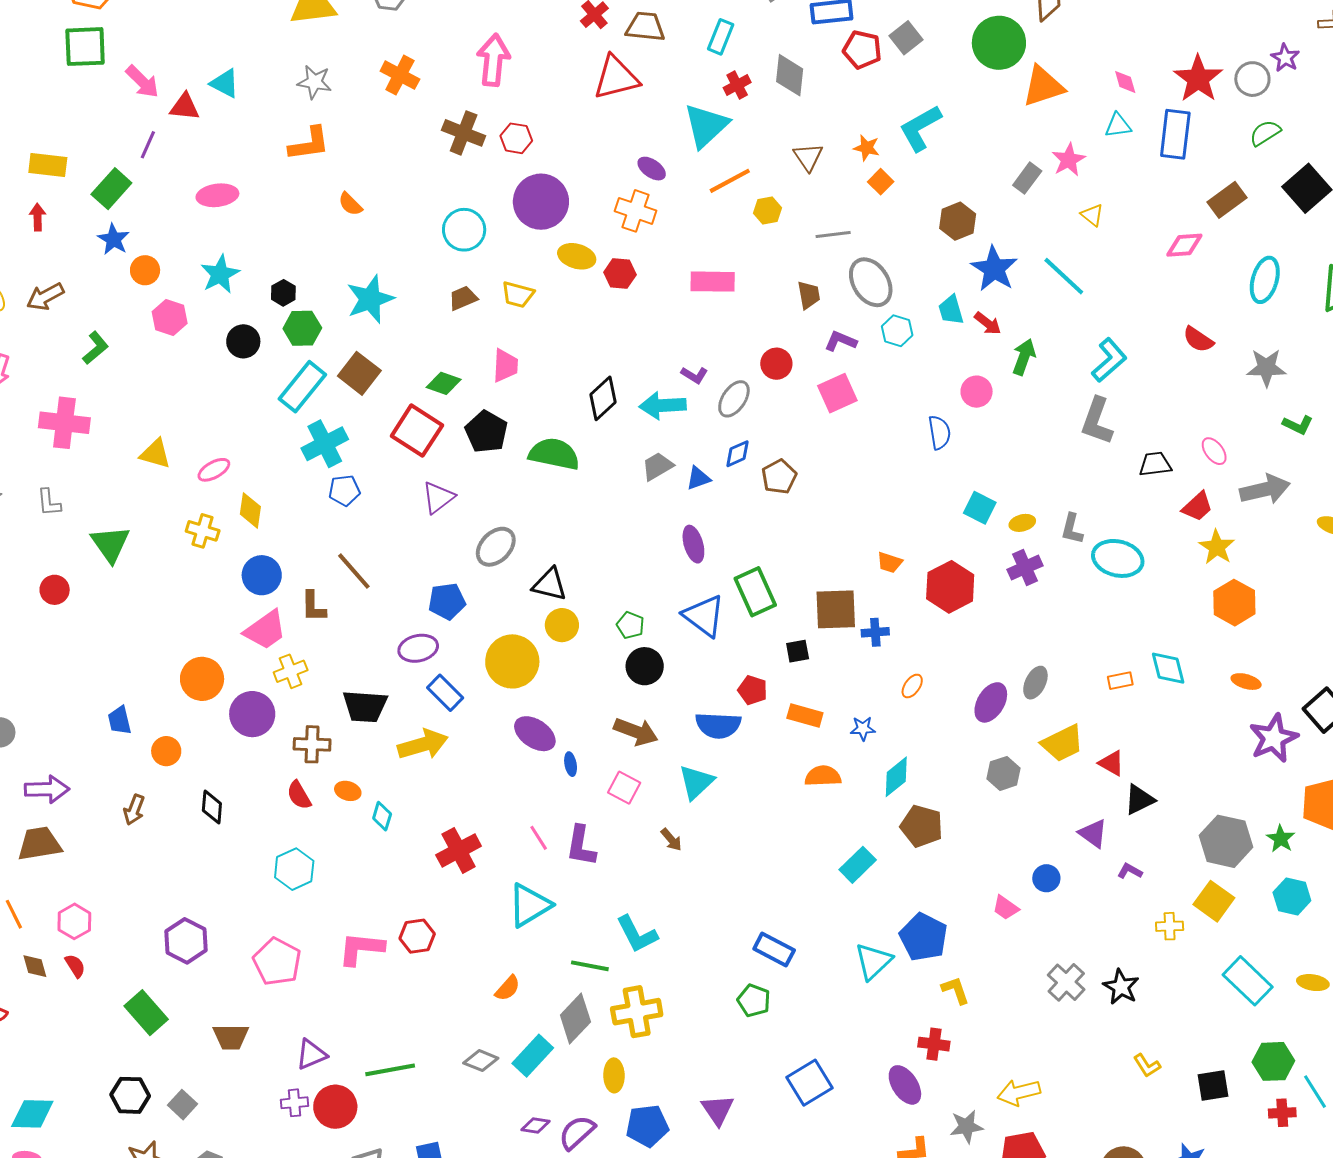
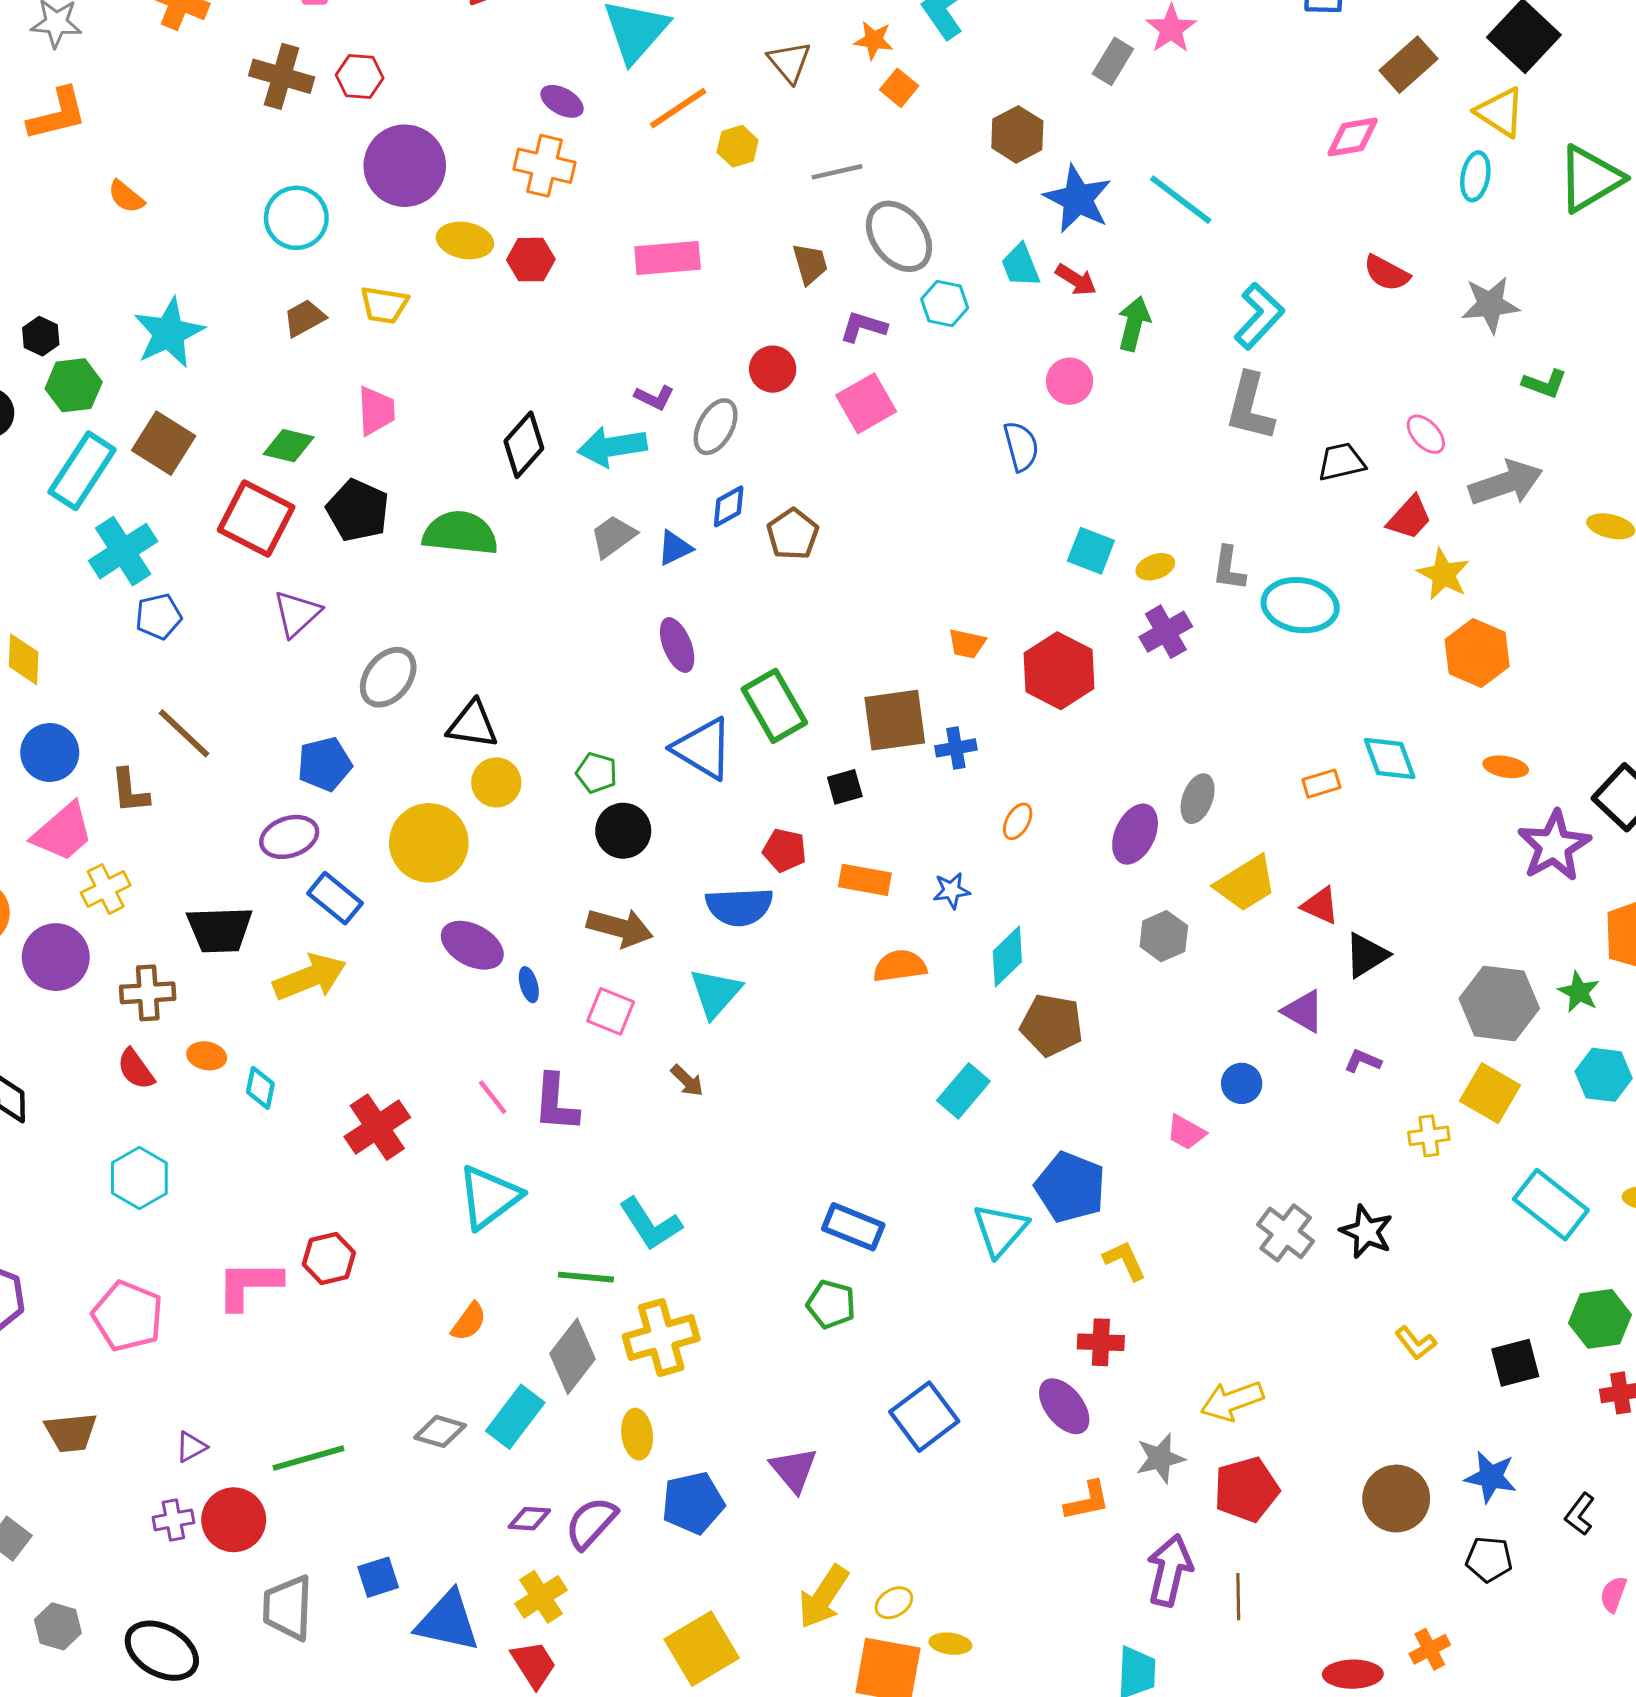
yellow triangle: (1092, 215) -> (1500, 112), moved, size x1.5
cyan ellipse: (1265, 280) -> (1475, 176), size x0.7
purple triangle: (311, 1054) -> (191, 1447), size x0.7

